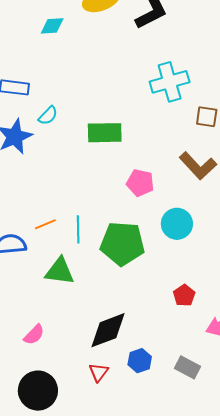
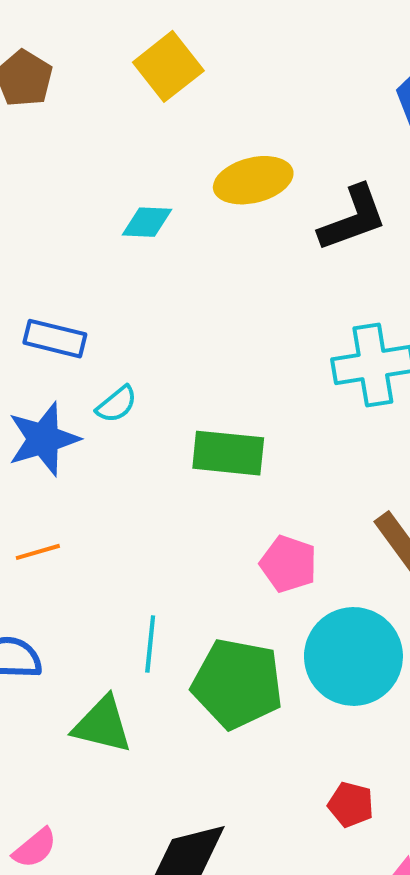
orange line: (45, 224) -> (38, 552), moved
cyan circle: (177, 224) -> (353, 656), size x1.5
red pentagon: (184, 295) -> (351, 805), turned -30

